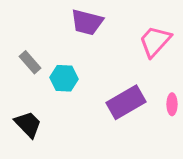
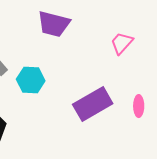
pink trapezoid: (155, 41) -> (122, 43), size x0.7

